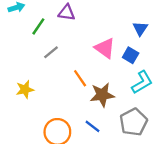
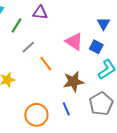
orange line: (80, 78) -> (46, 64), moved
blue line: (93, 126) -> (66, 109), turned 32

